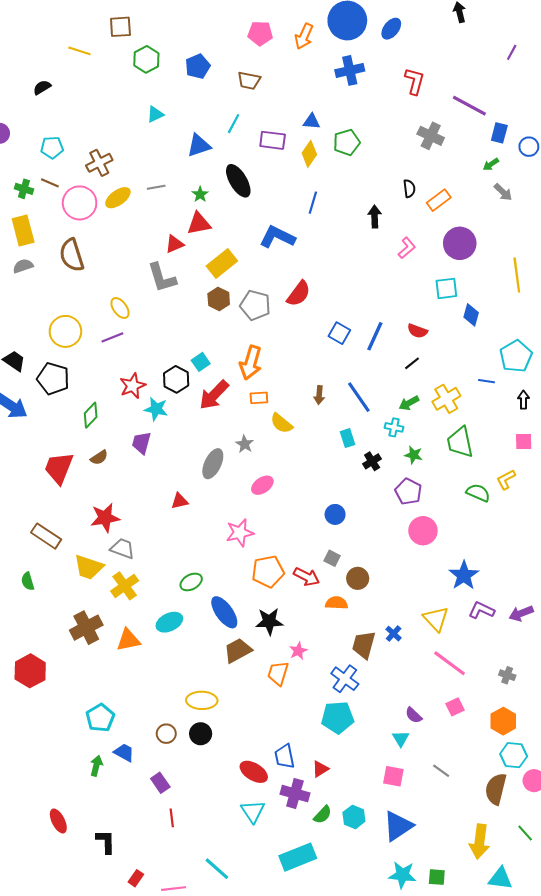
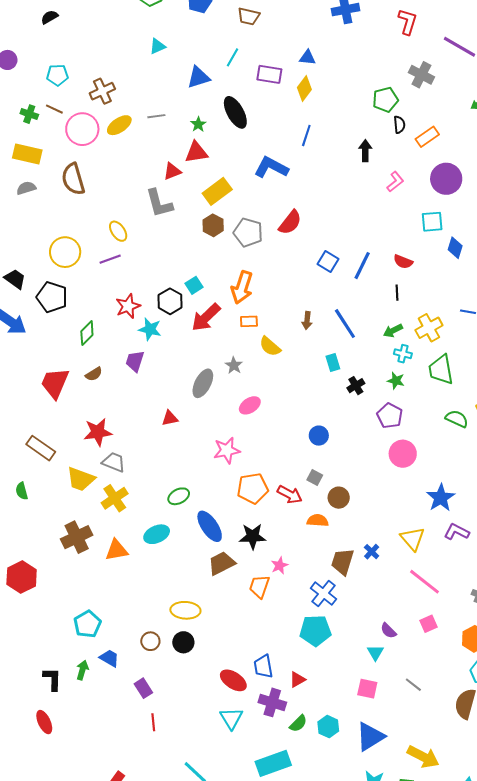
green pentagon: (347, 142) -> (385, 100), moved
yellow rectangle: (23, 231) -> (27, 154), turned -64
black line: (412, 363) -> (397, 293), turned -56
cyan cross: (394, 427) -> (403, 354), moved
black L-shape: (106, 842) -> (52, 679), moved
yellow arrow: (480, 842) -> (423, 757), moved, turned -72

